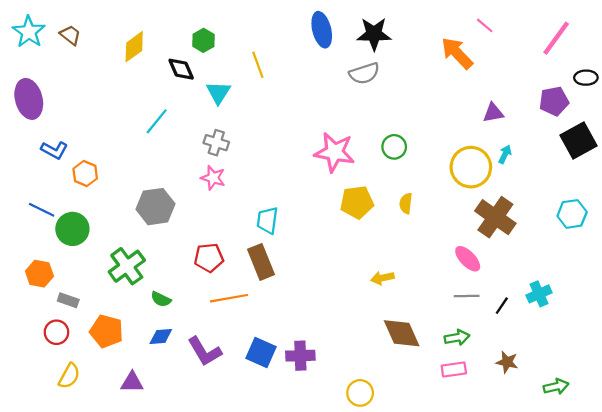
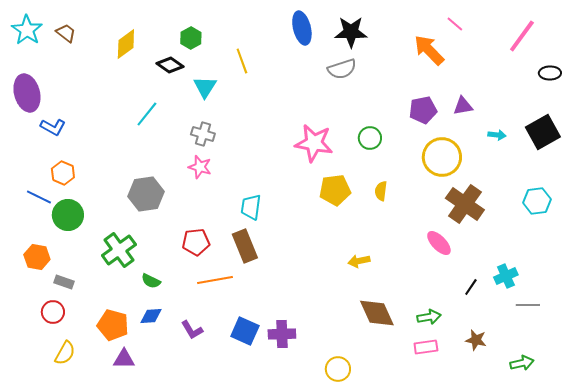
black diamond: (181, 69) -> (170, 65), turned -32
purple pentagon: (554, 101) -> (423, 110), moved
blue L-shape: (54, 150) -> (53, 127), moved
cyan arrow: (505, 154) -> (497, 135), moved, turned 72
orange hexagon: (85, 174) -> (63, 173), moved
gray line: (467, 296) -> (528, 305), moved
orange pentagon: (107, 331) -> (113, 325), moved
purple L-shape: (205, 351) -> (192, 330), size x0.7

